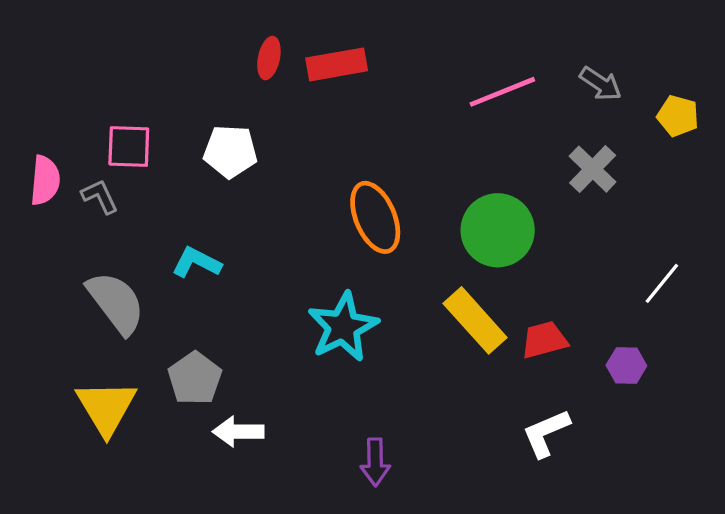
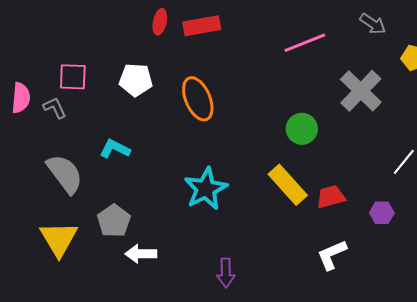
gray arrow: (601, 84) -> (373, 24), moved
gray cross: (593, 169) -> (361, 91), size x1.4
orange ellipse: (375, 217) -> (198, 99), moved
green circle: (498, 230) -> (302, 129), size x0.7

